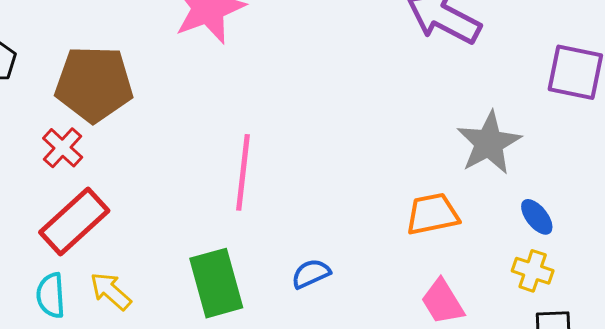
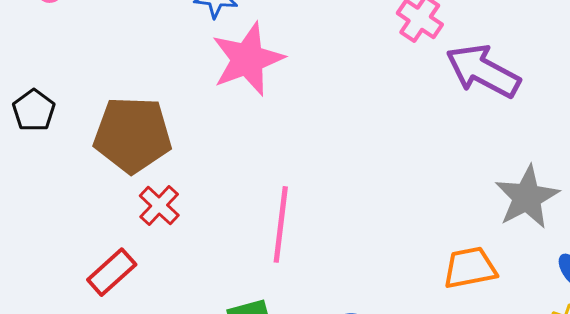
red cross: (63, 148) -> (159, 205), moved
red rectangle: (74, 222) -> (112, 272), size x0.7

